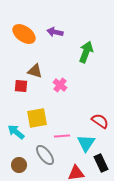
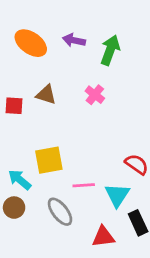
green arrow: (86, 52) -> (110, 50), moved
pink cross: (60, 85) -> (95, 95), moved
red square: (21, 86) -> (14, 106), moved
brown circle: (19, 165) -> (14, 208), moved

